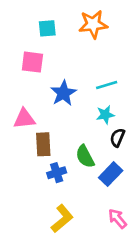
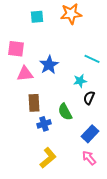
pink square: (32, 62) -> (16, 49), moved
cyan line: (107, 85) -> (92, 59), moved, turned 42
pink triangle: (24, 119) -> (25, 74), moved
blue rectangle: (111, 174) -> (90, 134), moved

